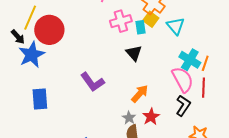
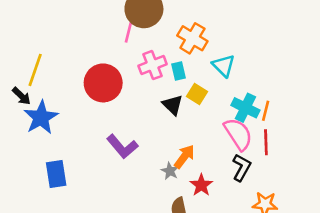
yellow square: (151, 19) -> (197, 94), moved
red circle: (49, 30) -> (103, 83), moved
gray star: (129, 118) -> (170, 171), moved

